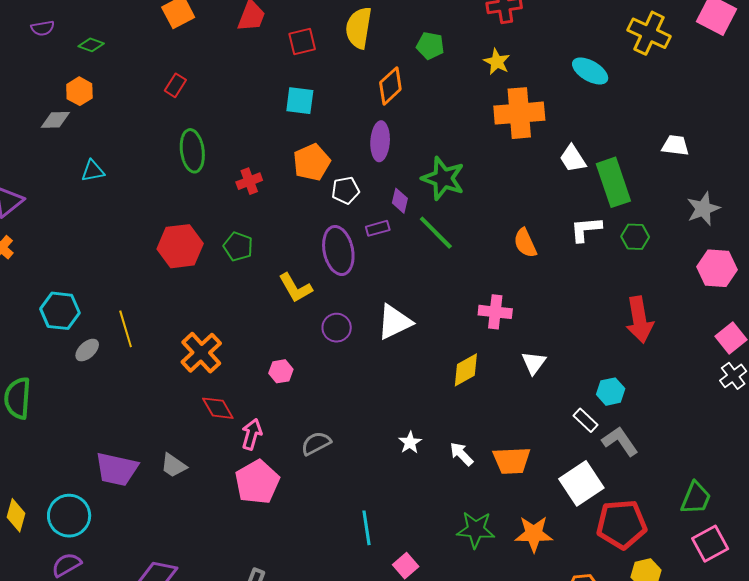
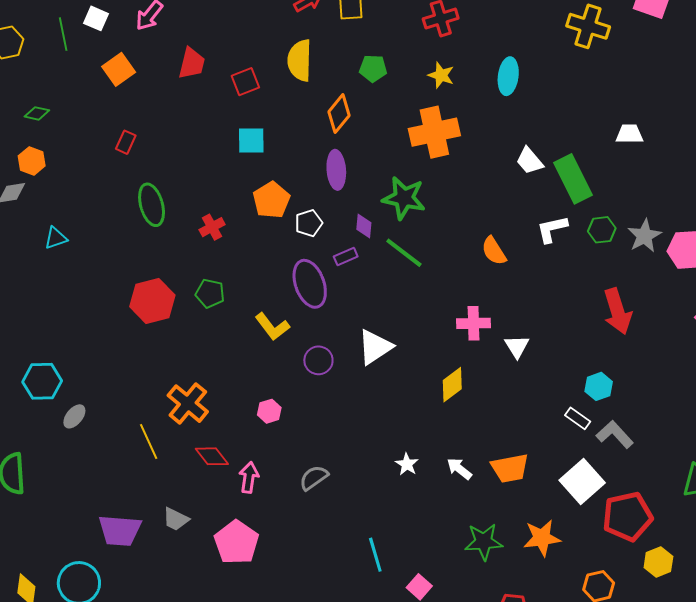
cyan ellipse: (590, 71) -> (508, 76), moved, turned 75
orange cross: (519, 113) -> (434, 132), moved
gray star: (703, 209) -> (644, 236), moved
yellow line: (126, 329) -> (149, 442), moved
white triangle: (534, 363) -> (517, 346), moved
pink pentagon: (257, 482) -> (236, 542), moved

